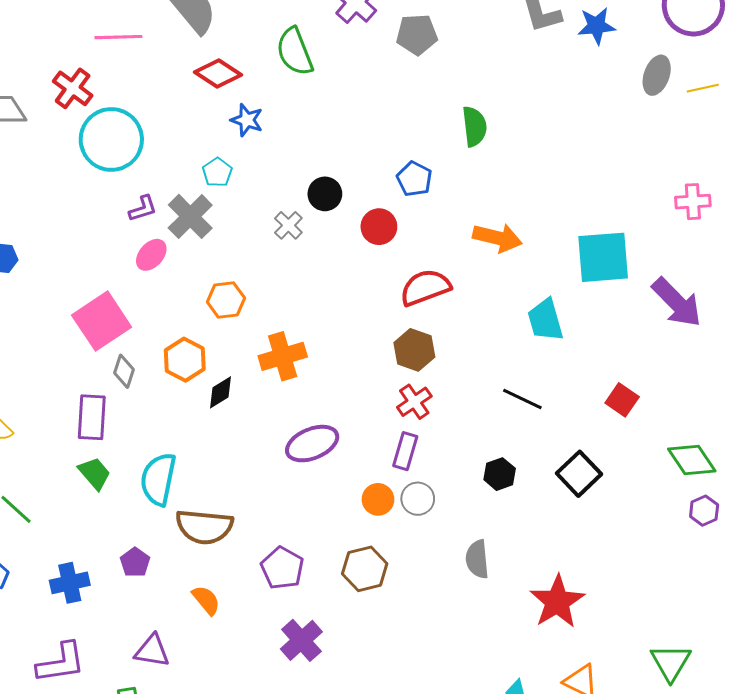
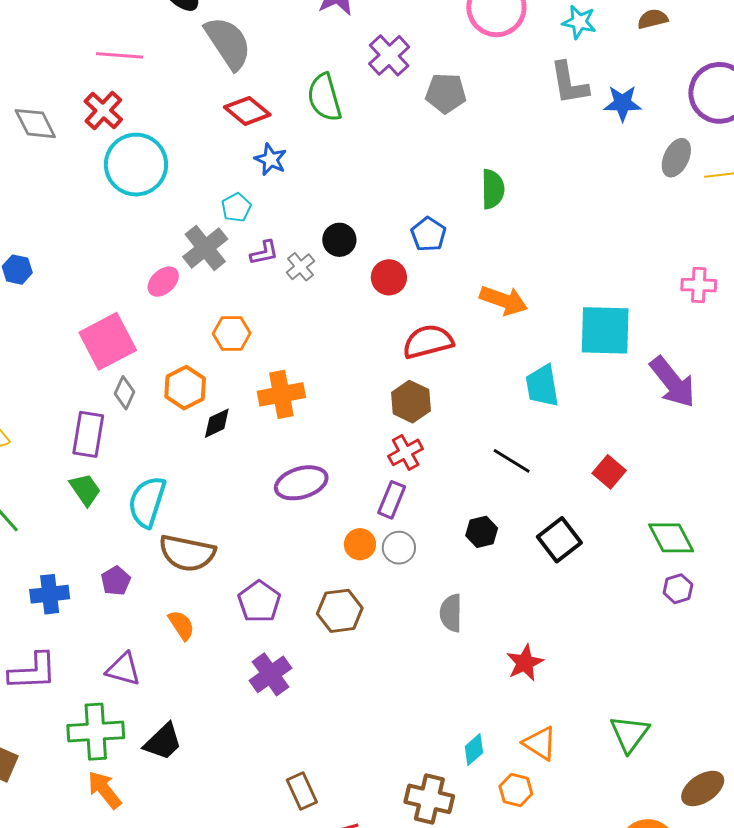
pink line: (118, 37) -> (120, 55), moved
purple L-shape: (143, 209) -> (264, 253), moved
red star: (557, 602) -> (525, 663), size x0.7

